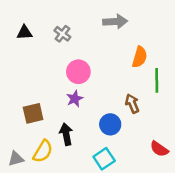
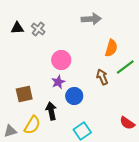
gray cross: (62, 34) -> (38, 29), moved
green line: (157, 80) -> (125, 67), turned 54
brown arrow: (132, 104) -> (102, 77), moved
blue circle: (110, 124) -> (74, 96), moved

